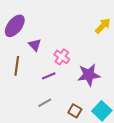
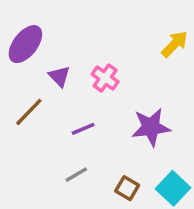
pink cross: (62, 57) -> (105, 78), moved
brown line: (17, 66) -> (29, 112), turned 36

